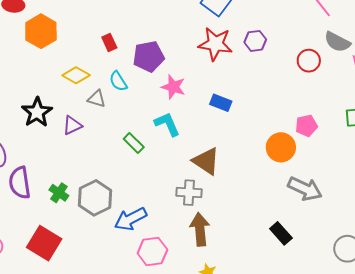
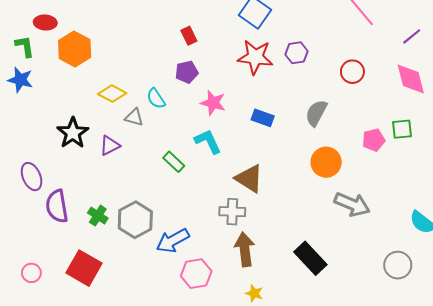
red rectangle: (109, 42) -> (189, 36), moved
gray semicircle: (337, 42) -> (316, 113), moved, turned 92
purple pentagon: (149, 57) -> (187, 72), size x0.7
pink pentagon: (306, 126) -> (374, 140), moved
black rectangle: (281, 233) -> (310, 258), moved, size x1.4

